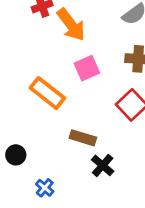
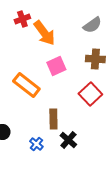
brown rectangle: (83, 138) -> (53, 119), turned 72
blue cross: (45, 188) -> (36, 144), moved

